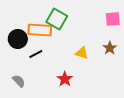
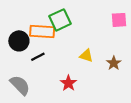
green square: (57, 19) -> (60, 20), turned 35
brown star: (110, 48) -> (114, 63), moved
gray semicircle: (19, 81) -> (20, 85), size x1.5

